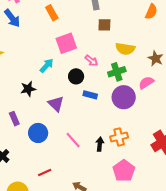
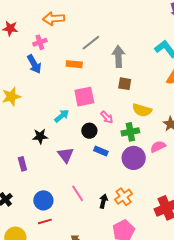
orange rectangle: (52, 13) -> (74, 64), turned -63
blue circle: (38, 133) -> (43, 200), moved
orange cross: (119, 137) -> (124, 197), turned -30

